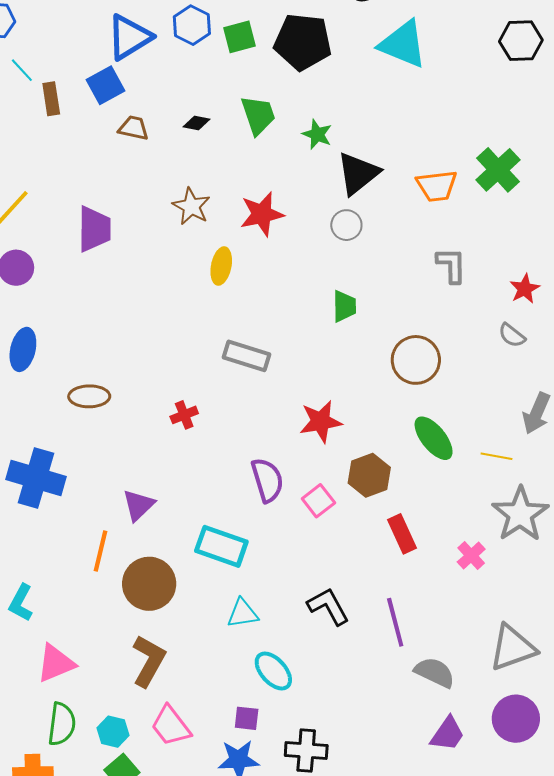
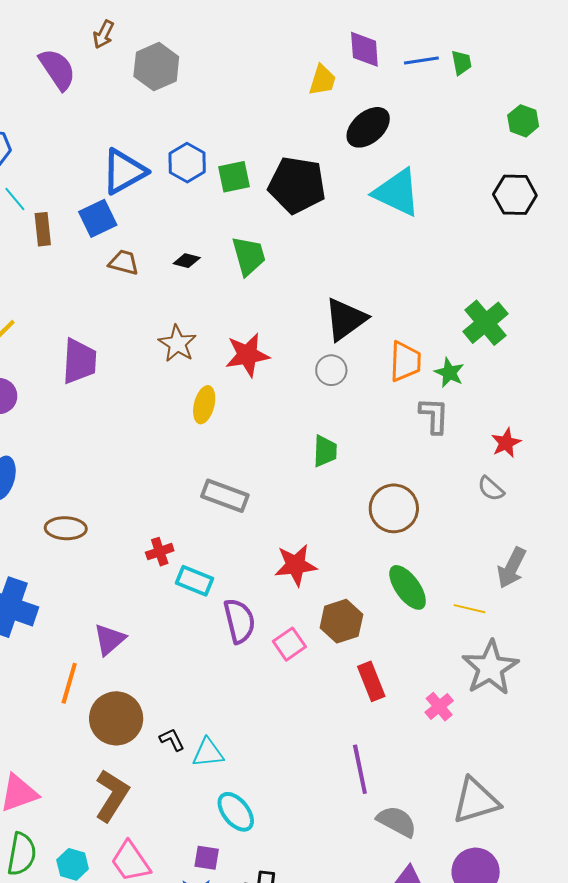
green star: (317, 134) -> (449, 373), moved
orange trapezoid: (437, 186) -> (405, 361), moved, turned -84
cyan rectangle: (221, 546) -> (195, 581), moved, size x0.7
black L-shape: (328, 606) -> (172, 740), moved, size x0.6

